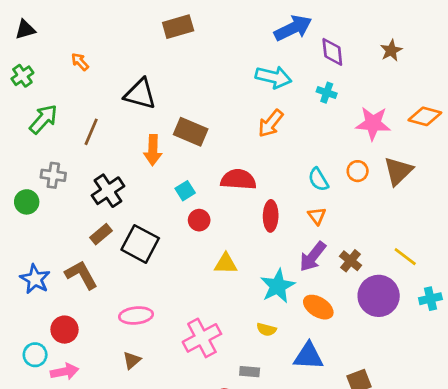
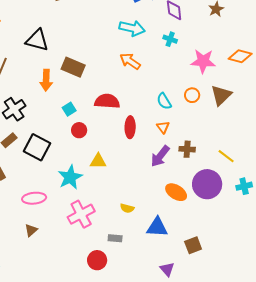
orange arrow: (271, 123) -> (130, 61), turned 85
brown cross: (351, 261) -> (187, 149), moved, turned -35
cyan star: (278, 286) -> (70, 177), moved
orange ellipse: (318, 307) -> (176, 192), moved

